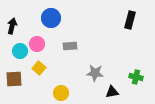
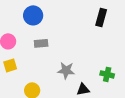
blue circle: (51, 18) -> (33, 15), moved
yellow square: (39, 68) -> (10, 65), turned 32

